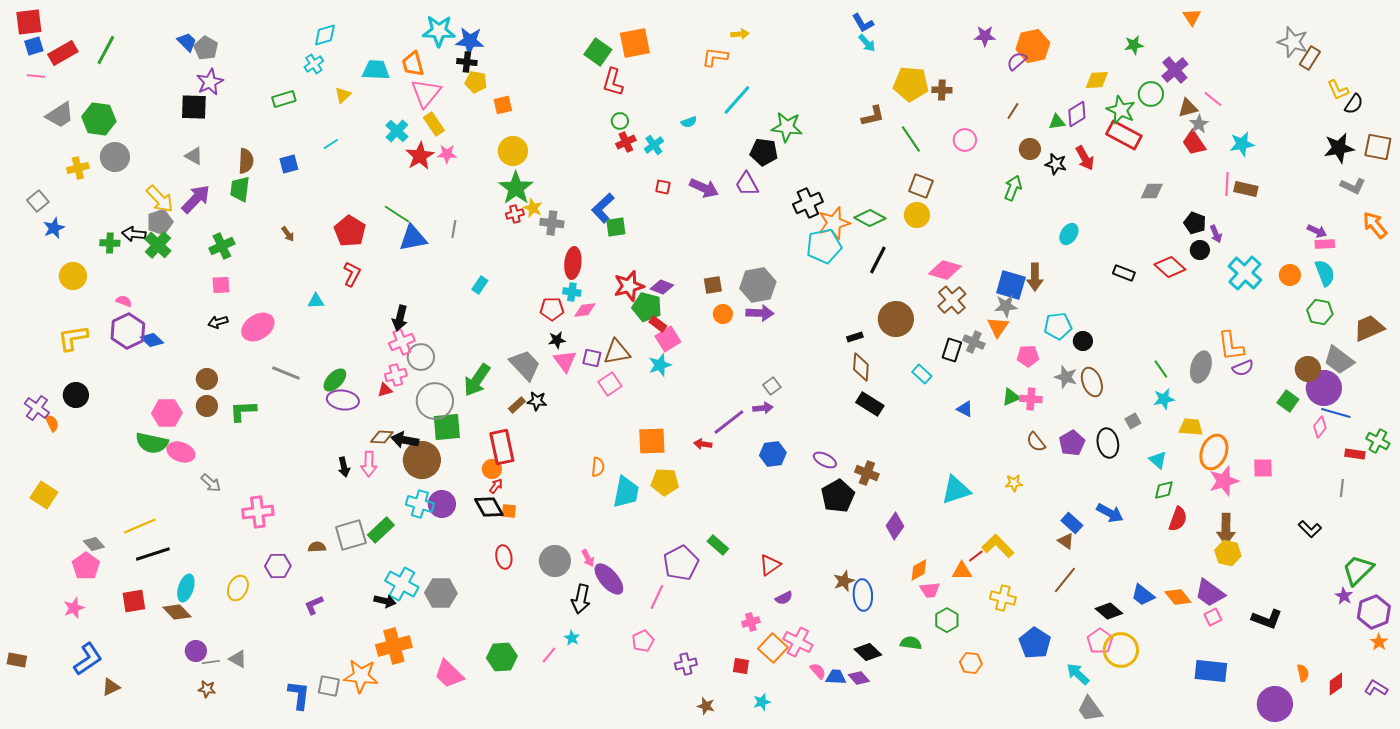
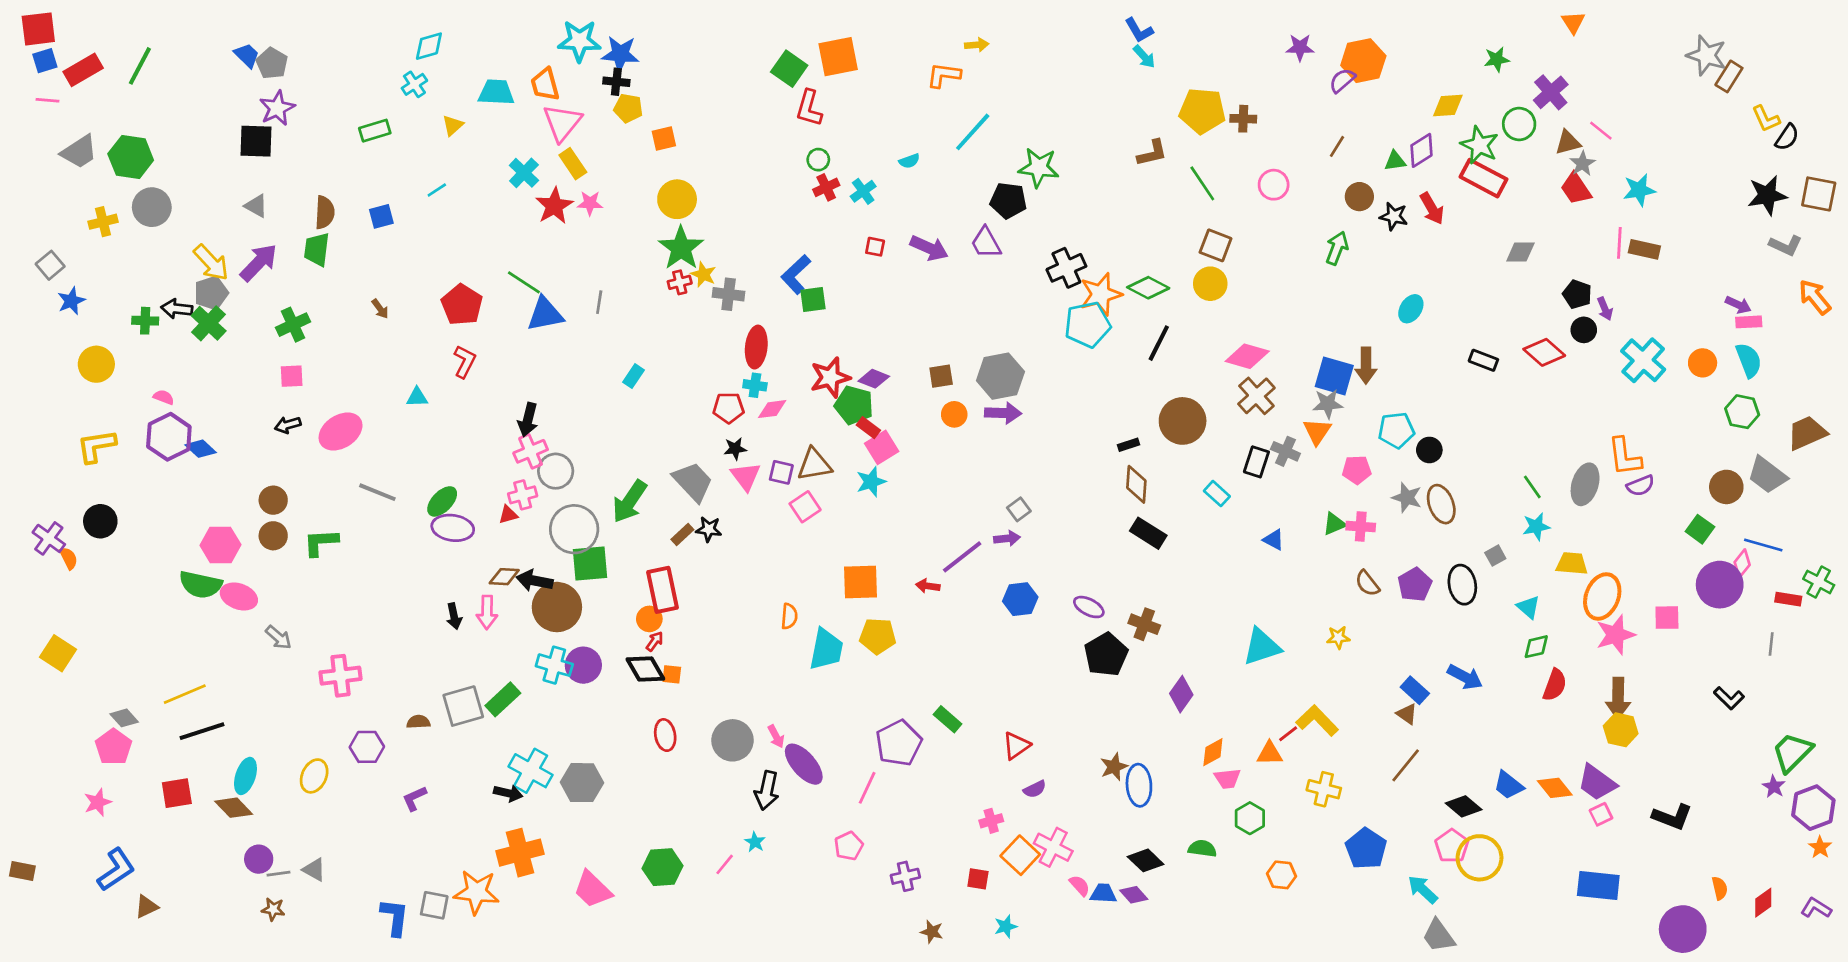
purple circle: (1324, 388) -> (1720, 585), moved

